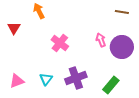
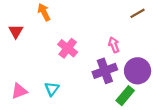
brown line: (122, 12) -> (138, 13), turned -40
purple circle: (122, 47) -> (138, 71), moved
purple cross: (76, 78) -> (105, 71), moved

